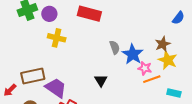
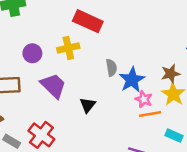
purple circle: (49, 14) -> (32, 53), moved
yellow cross: (57, 38) -> (68, 48), moved, turned -36
purple trapezoid: (56, 88) -> (53, 86), moved

